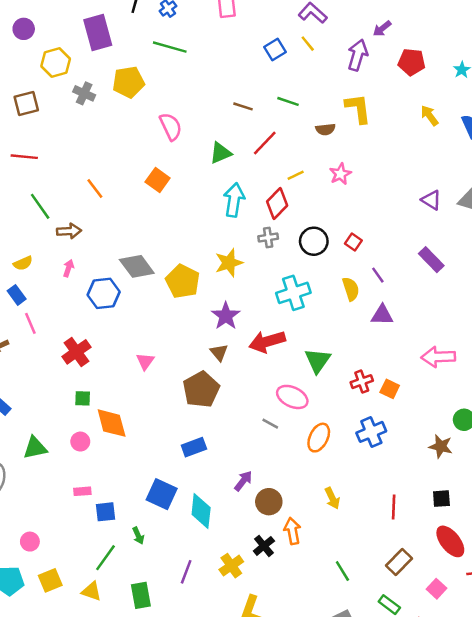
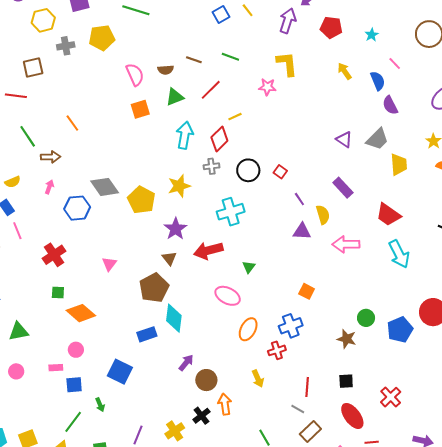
gray cross: (84, 93) -> (66, 46), turned -36
brown square: (26, 103) -> (33, 67), moved
brown semicircle: (325, 129) -> (166, 70), moved
pink star: (340, 174) -> (267, 87), moved, turned 30
orange square: (158, 180) -> (140, 109), moved, turned 36
yellow semicircle: (351, 289) -> (323, 215), moved
pink arrow: (438, 357) -> (346, 244), moved
green triangle: (318, 361) -> (249, 267), size x0.6
red cross: (362, 382) -> (277, 350), moved
orange diamond: (112, 423) -> (81, 313), turned -36
gray line: (270, 424) -> (298, 409), moved
pink circle: (80, 442) -> (76, 350), moved
cyan diamond: (201, 511) -> (174, 318), moved
pink circle: (30, 542) -> (16, 371), moved

